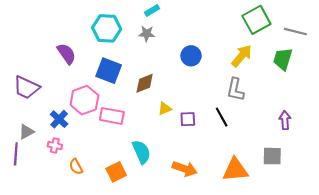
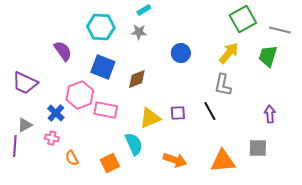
yellow triangle: (165, 109) -> (150, 118), moved, size x1.6

